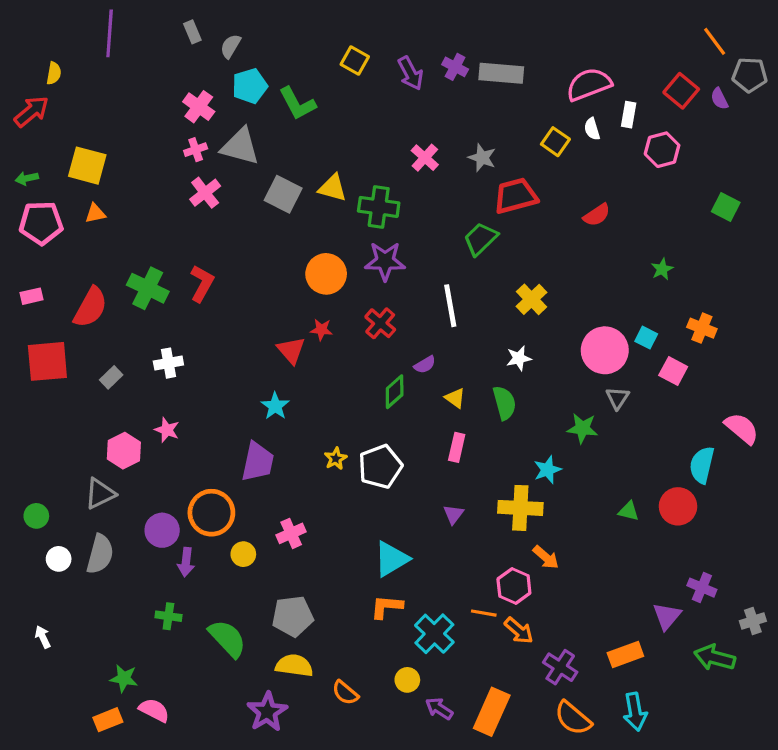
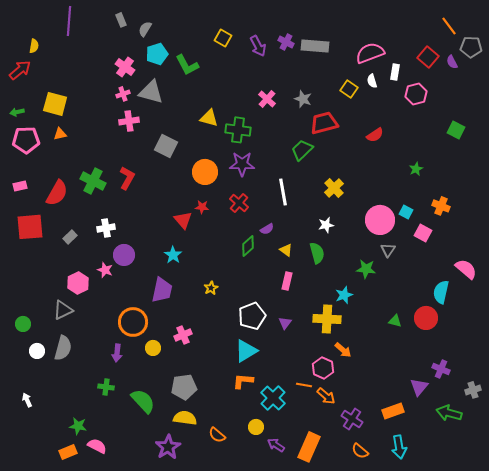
pink cross: (205, 193) -> (129, 121), turned 30
gray square: (283, 194) -> (166, 146), moved
white pentagon: (380, 467) -> (252, 316), moved
purple circle: (162, 530) -> (124, 255), moved
orange semicircle: (573, 718) -> (360, 451), size x0.7

